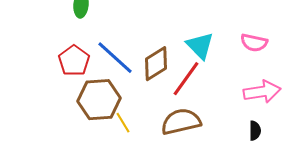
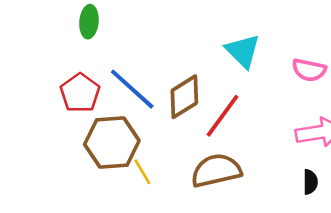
cyan triangle: (200, 46) -> (243, 51), moved

